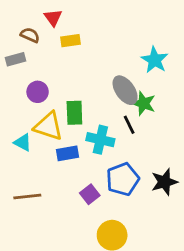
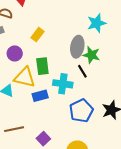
yellow rectangle: (71, 41) -> (38, 35), moved, turned -40
cyan star: (155, 60) -> (97, 23), turned 30
gray ellipse: (125, 90) -> (77, 47), turned 50
purple square: (90, 194) -> (43, 139), moved

